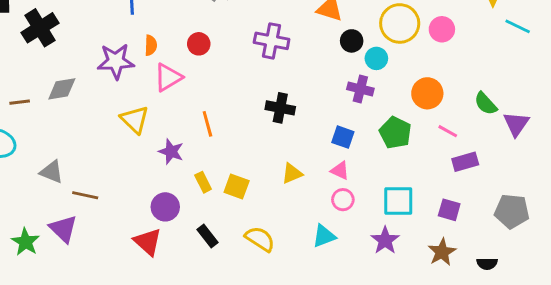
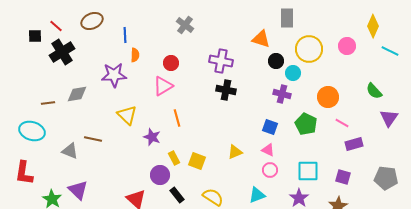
pink circle: (442, 29) -> (347, 46), moved
orange semicircle: (151, 45) -> (135, 55), moved
pink triangle: (168, 77) -> (163, 86), moved
green semicircle: (486, 104) -> (374, 91), moved
black cross: (280, 108) -> (226, 90), moved
brown line: (85, 195) -> (93, 139), moved
purple circle: (165, 207) -> (160, 175), moved

